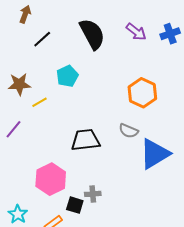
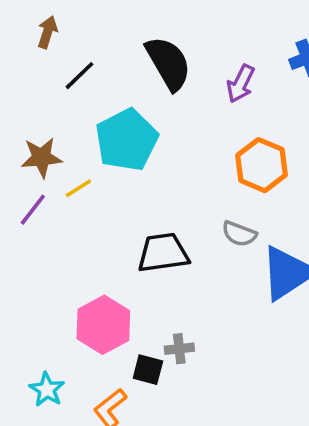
purple arrow: (136, 32) -> (241, 84), moved, turned 80
cyan pentagon: (67, 76) -> (127, 140), size x1.6
purple line: (14, 129) -> (33, 210), moved

